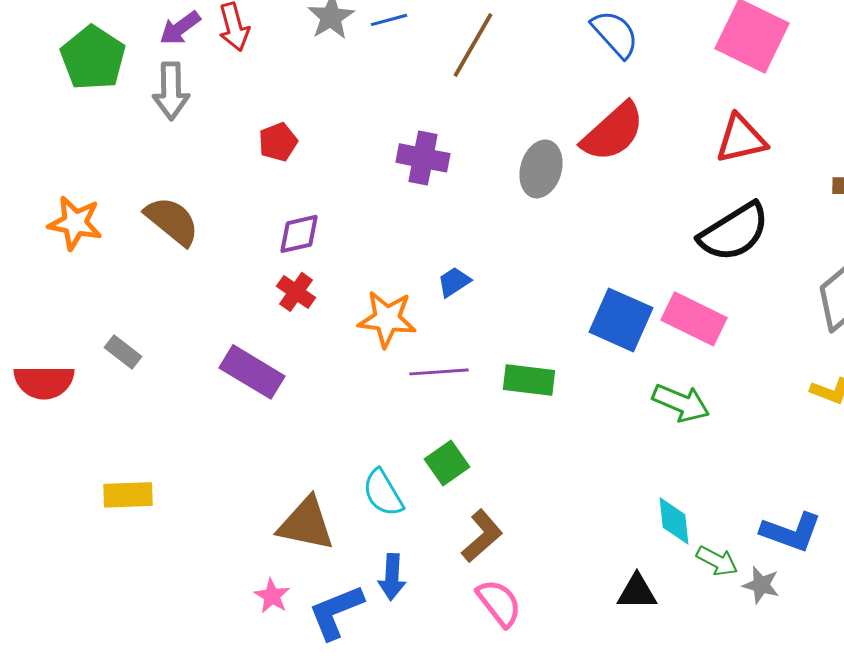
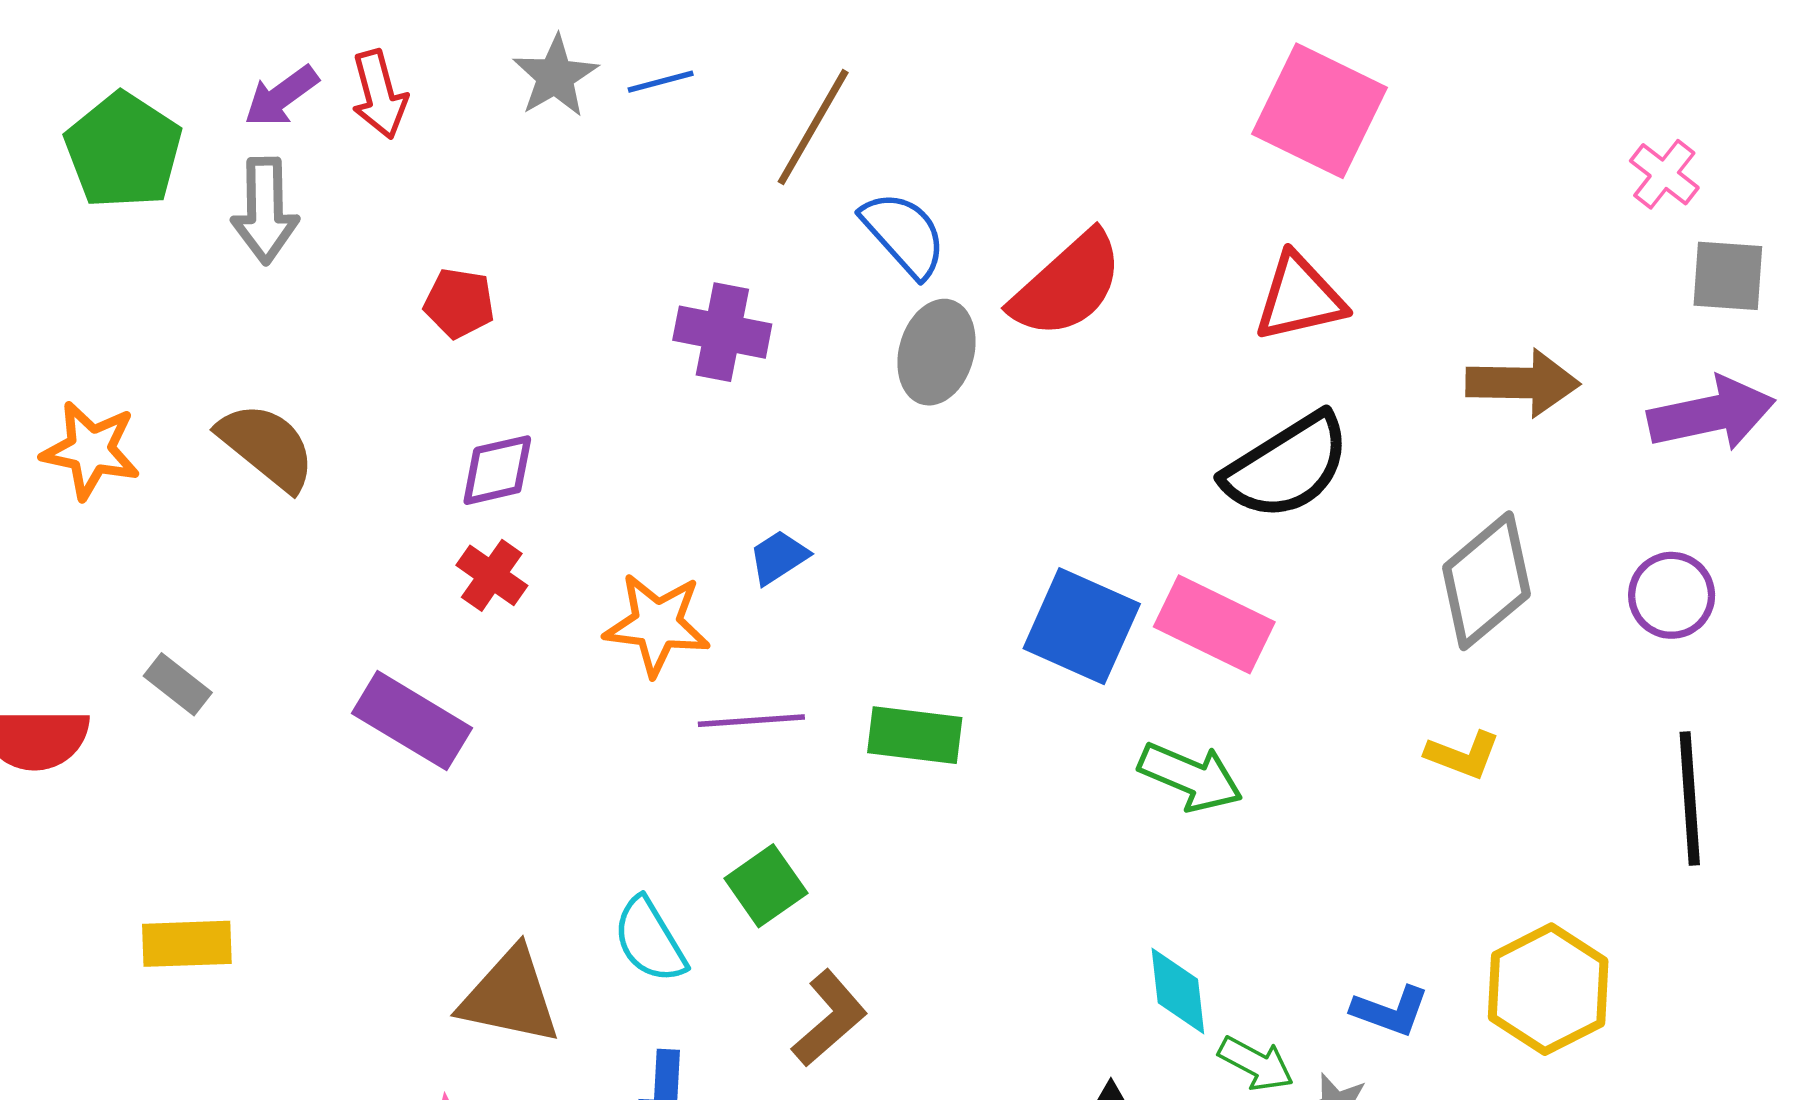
blue semicircle: (615, 34) -> (904, 234), moved
red pentagon: (278, 142) -> (459, 303), turned 30
blue L-shape: (791, 532) -> (1390, 1011), size x0.7

